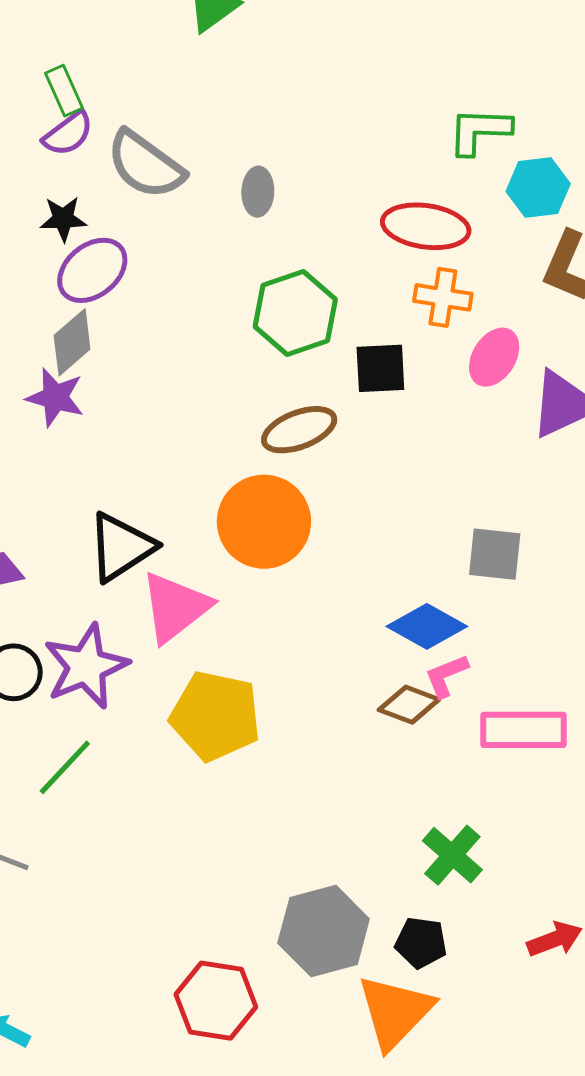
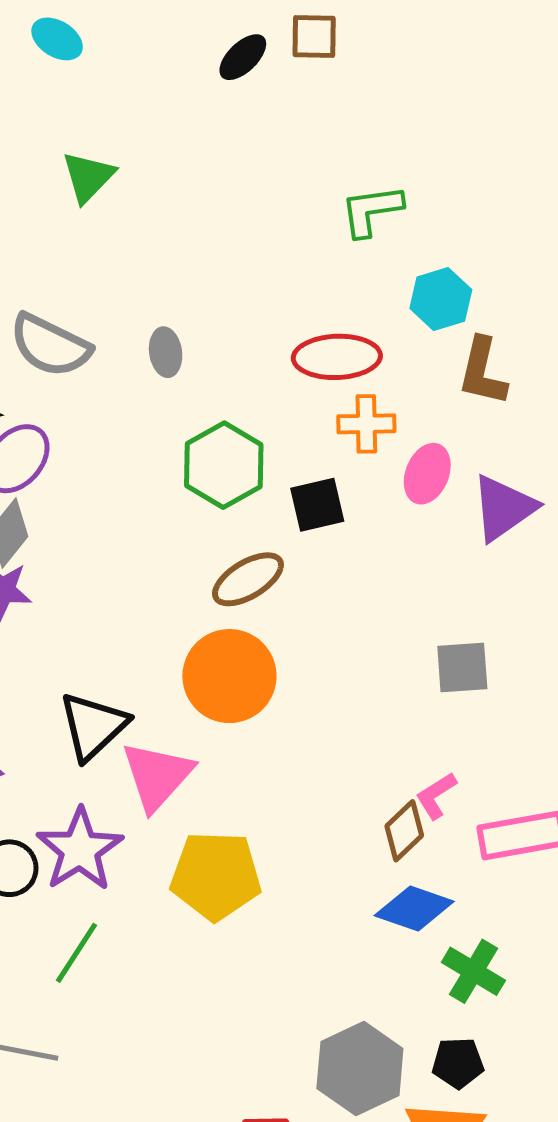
green L-shape: (479, 131) -> (372, 211), moved
blue diamond: (427, 626) -> (414, 908), moved
brown diamond: (409, 705) -> (404, 831), turned -54

